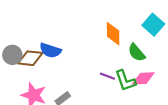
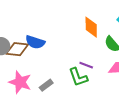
green L-shape: (125, 81) -> (78, 77), moved

